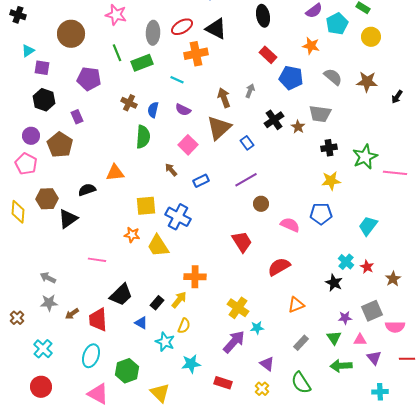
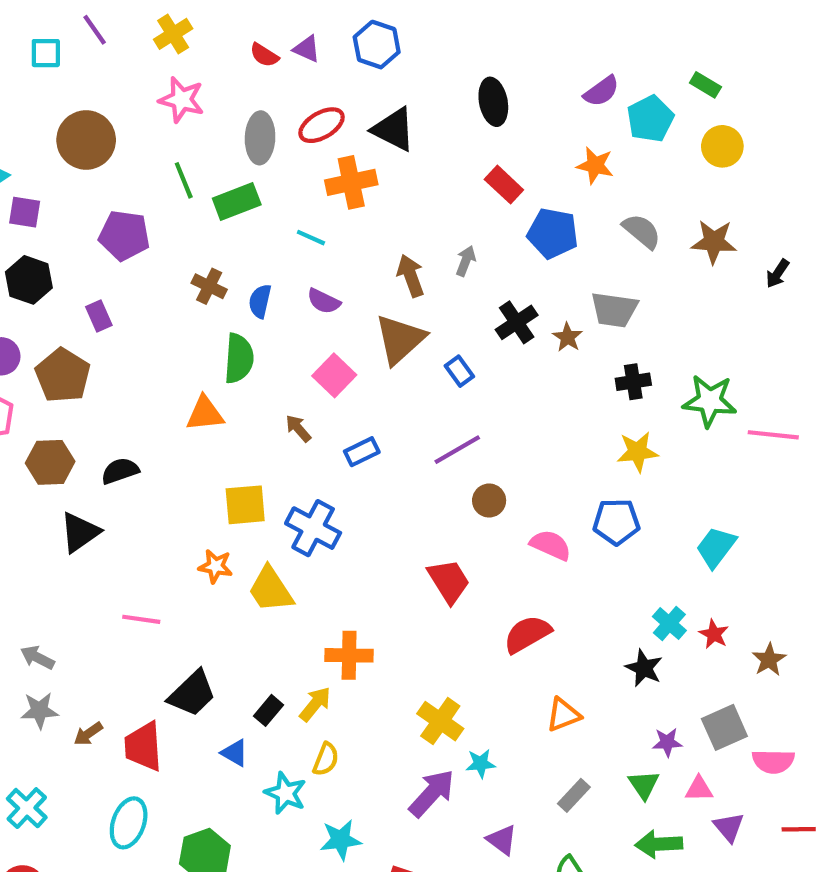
green star: (365, 157) -> (710, 401), turned 30
orange triangle: (115, 173) -> (205, 414), moved
brown hexagon: (47, 199) -> (50, 462), moved

